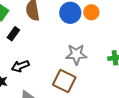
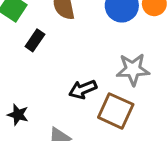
black arrow: (20, 66) -> (83, 89), moved

